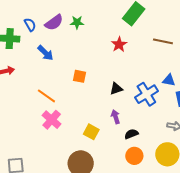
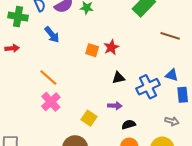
red star: (119, 44) -> (111, 47), moved
orange square: (80, 76) -> (92, 50), moved
purple arrow: (115, 117) -> (115, 106), turned 104

